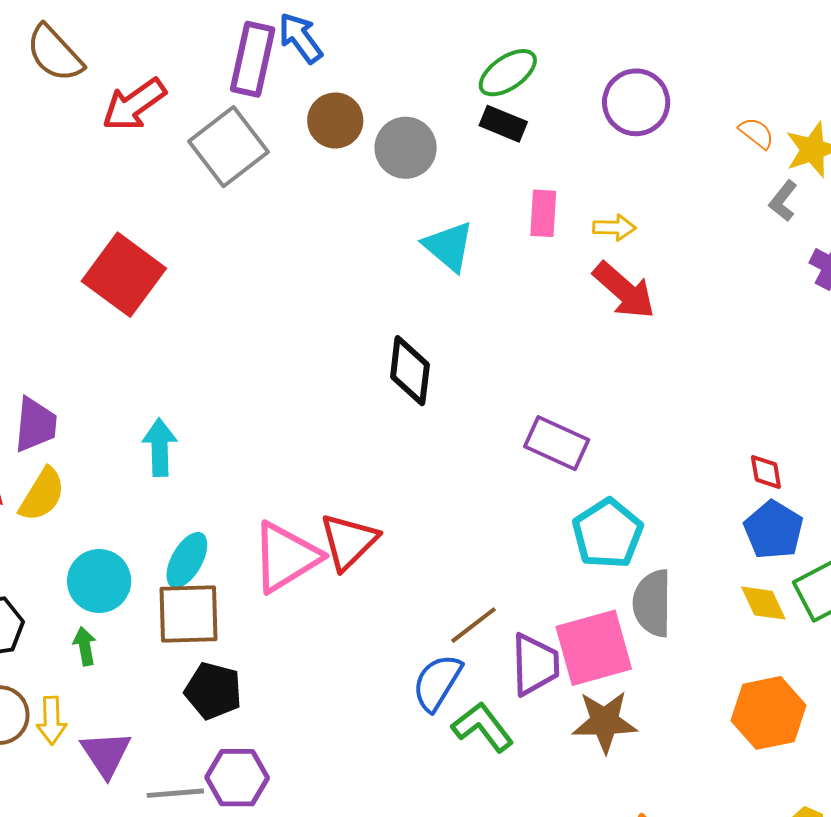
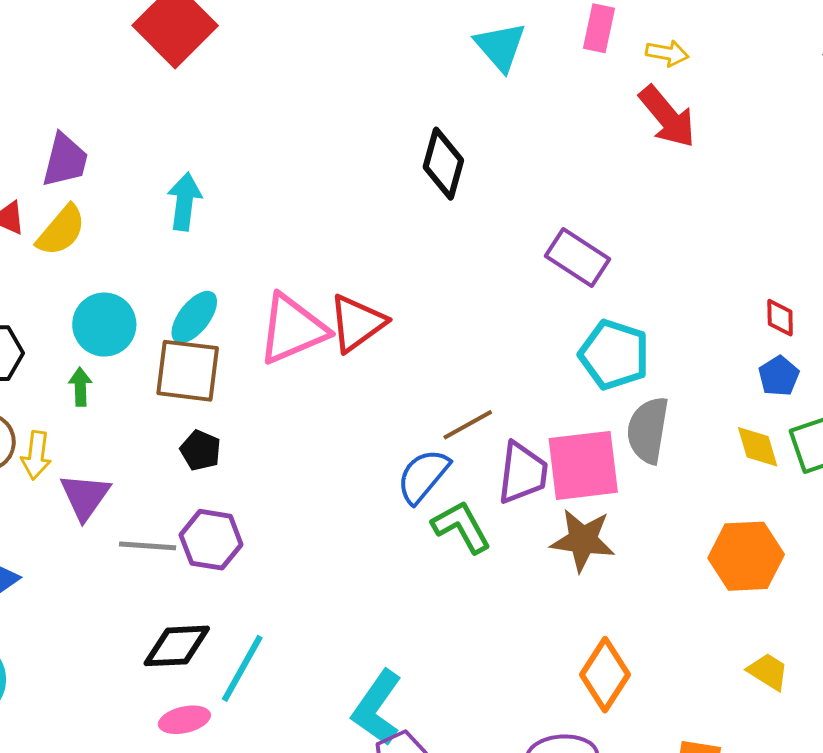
blue pentagon: (774, 530) -> (779, 376), size x0.7
cyan pentagon: (608, 534) -> (614, 355), turned -30
black pentagon: (213, 691) -> (201, 450), size x0.7

